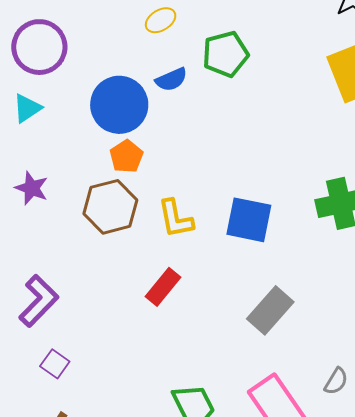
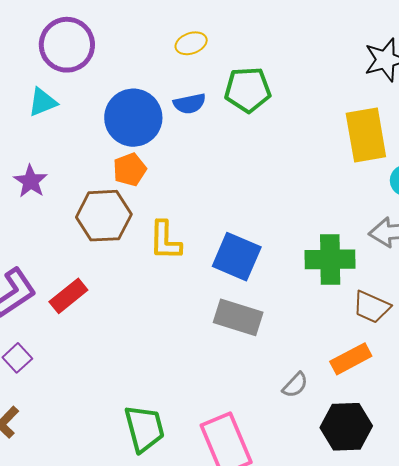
red rectangle: (163, 287) -> (68, 296), moved
gray rectangle: (270, 310) -> (238, 317), moved, turned 54
gray semicircle: (336, 381) -> (295, 385), moved

